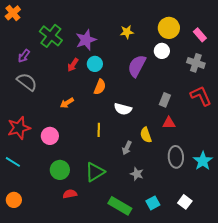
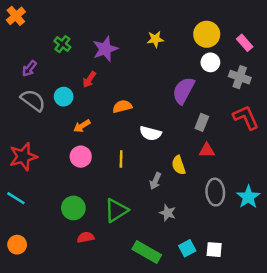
green cross: (51, 36) -> (62, 44), size x0.6
white circle: (162, 51) -> (210, 62), moved
cyan circle: (95, 64) -> (64, 97), moved
purple semicircle: (137, 66) -> (183, 91), moved
orange semicircle: (100, 87) -> (122, 106), turned -126
pink circle: (50, 136) -> (81, 157), moved
white square: (185, 202) -> (214, 250), moved, turned -32

